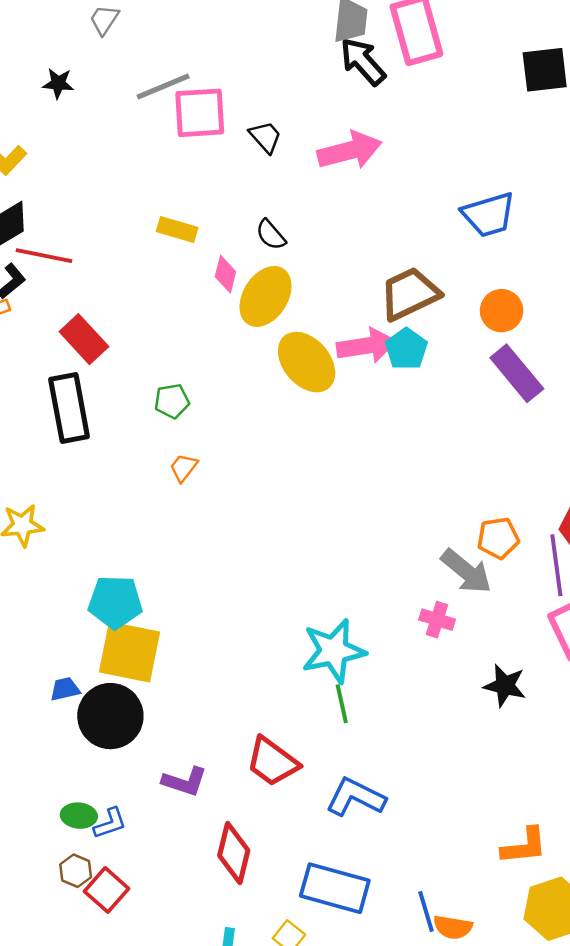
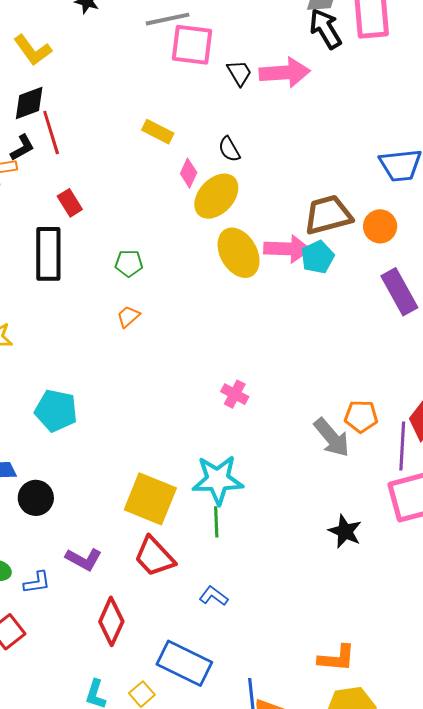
pink arrow: (350, 151) -> (285, 73), moved
red line: (44, 256) -> (51, 132), turned 51
orange circle: (502, 311) -> (380, 226), moved
red rectangle: (84, 339) -> (70, 203), size x0.7
pink cross: (437, 620) -> (235, 394), moved
yellow square: (129, 652) -> (150, 499), moved
black circle: (110, 716) -> (36, 498), size x0.7
blue L-shape: (356, 797) -> (214, 596), size x0.6
blue L-shape: (110, 823) -> (37, 582), moved

